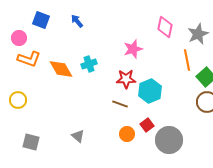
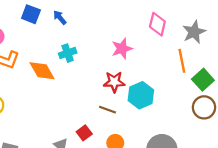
blue square: (41, 20) -> (31, 14), moved
cyan cross: (89, 64) -> (68, 53), moved
red square: (147, 125) -> (84, 133), moved

